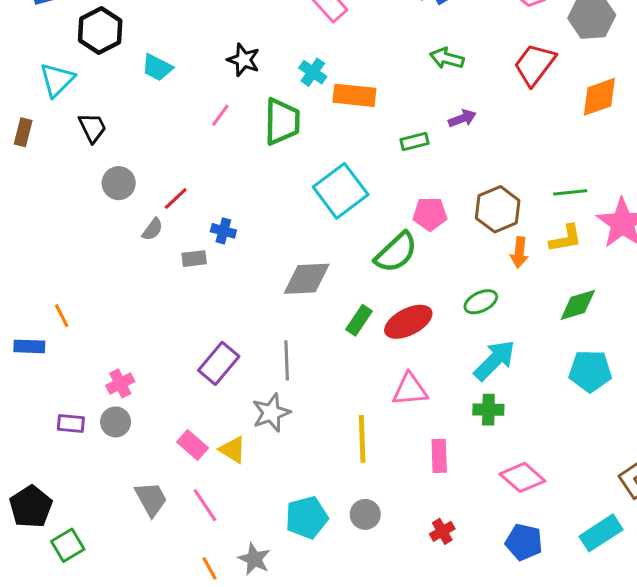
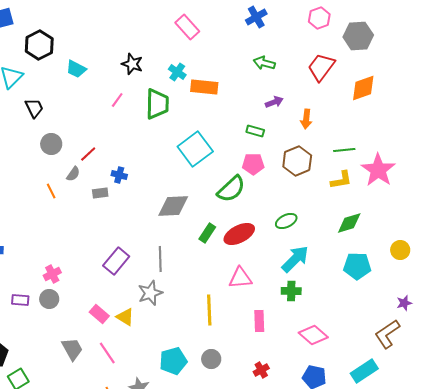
green rectangle: (414, 142) -> (255, 131), moved, turned 30
orange arrow: (519, 252) -> (306, 119), moved
orange line: (62, 316) -> (51, 191), moved

